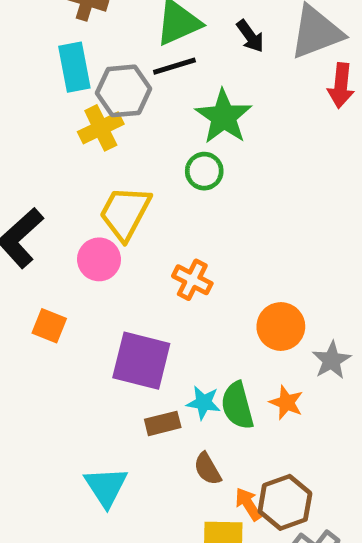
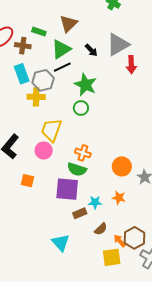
yellow cross: (101, 128) -> (36, 97), turned 36
orange star: (286, 403) -> (119, 198), moved
green semicircle: (237, 406) -> (77, 169), moved, turned -48
brown semicircle: (207, 469) -> (101, 229), turned -96

